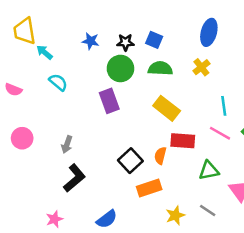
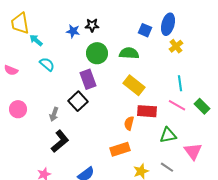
blue square: (154, 40) -> (145, 30), moved
black star: (125, 42) -> (92, 25), moved
yellow cross: (201, 67) -> (176, 46), moved
black square: (130, 161) -> (78, 101), moved

